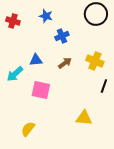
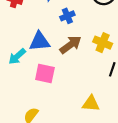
blue triangle: (36, 60) -> (40, 42), size x1.5
brown arrow: (65, 63) -> (71, 45), size x1.5

